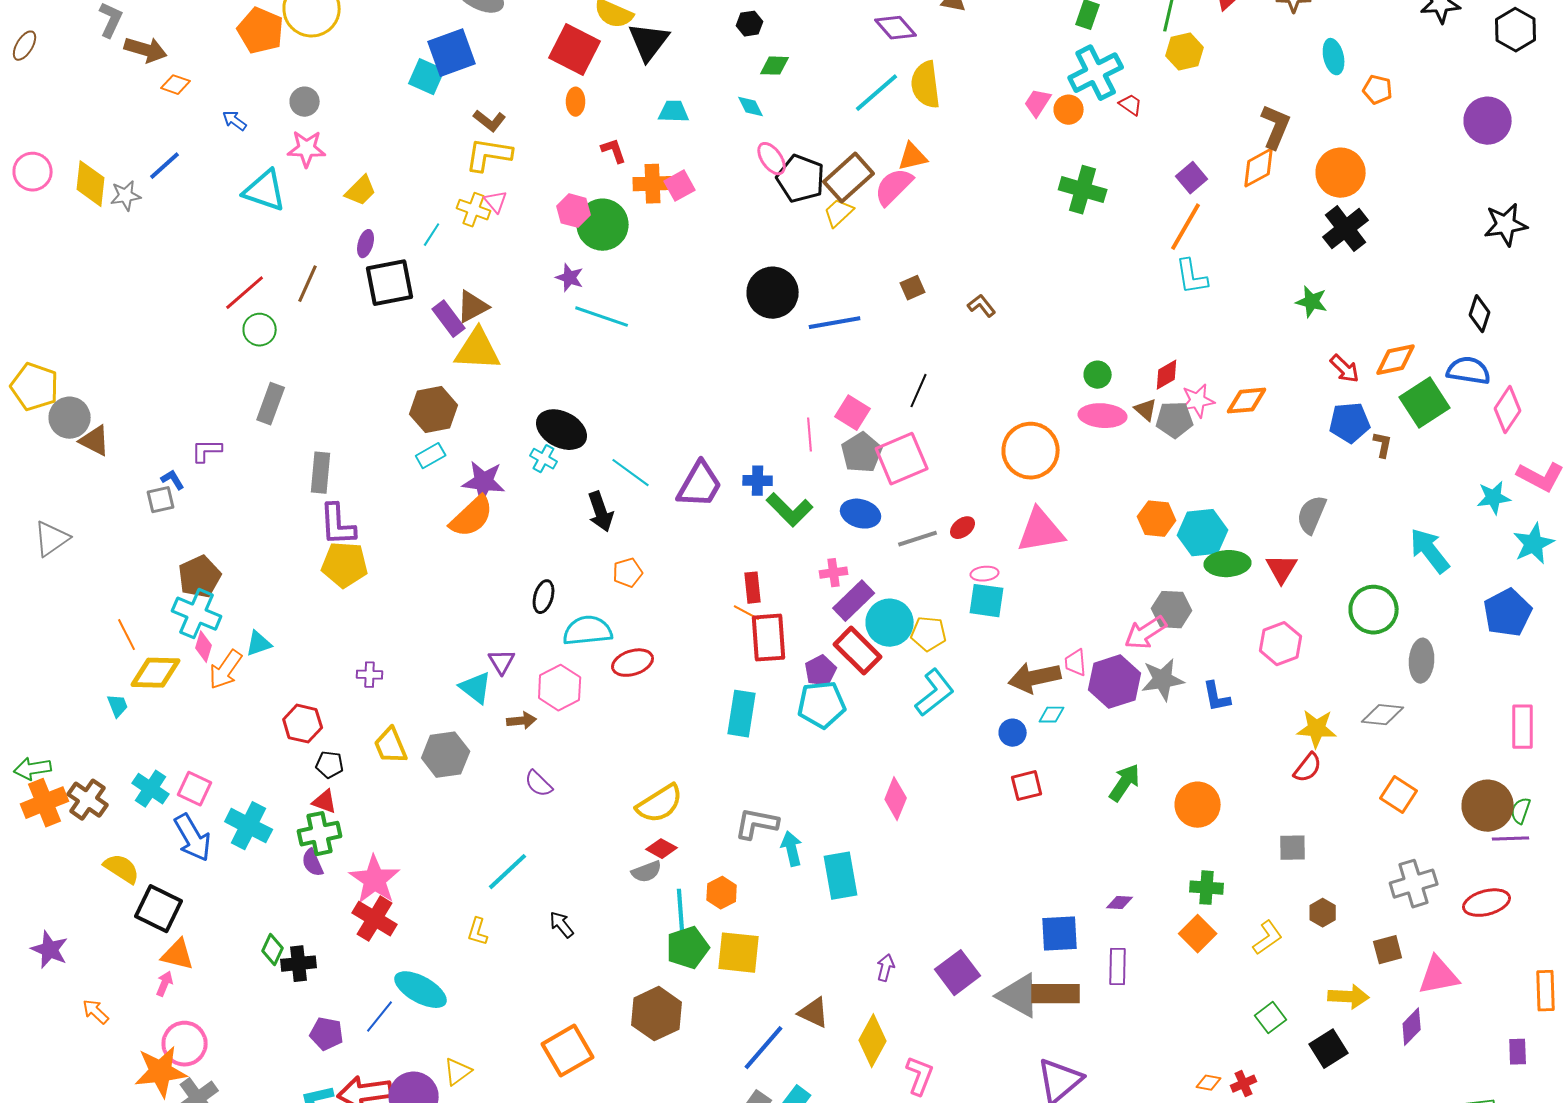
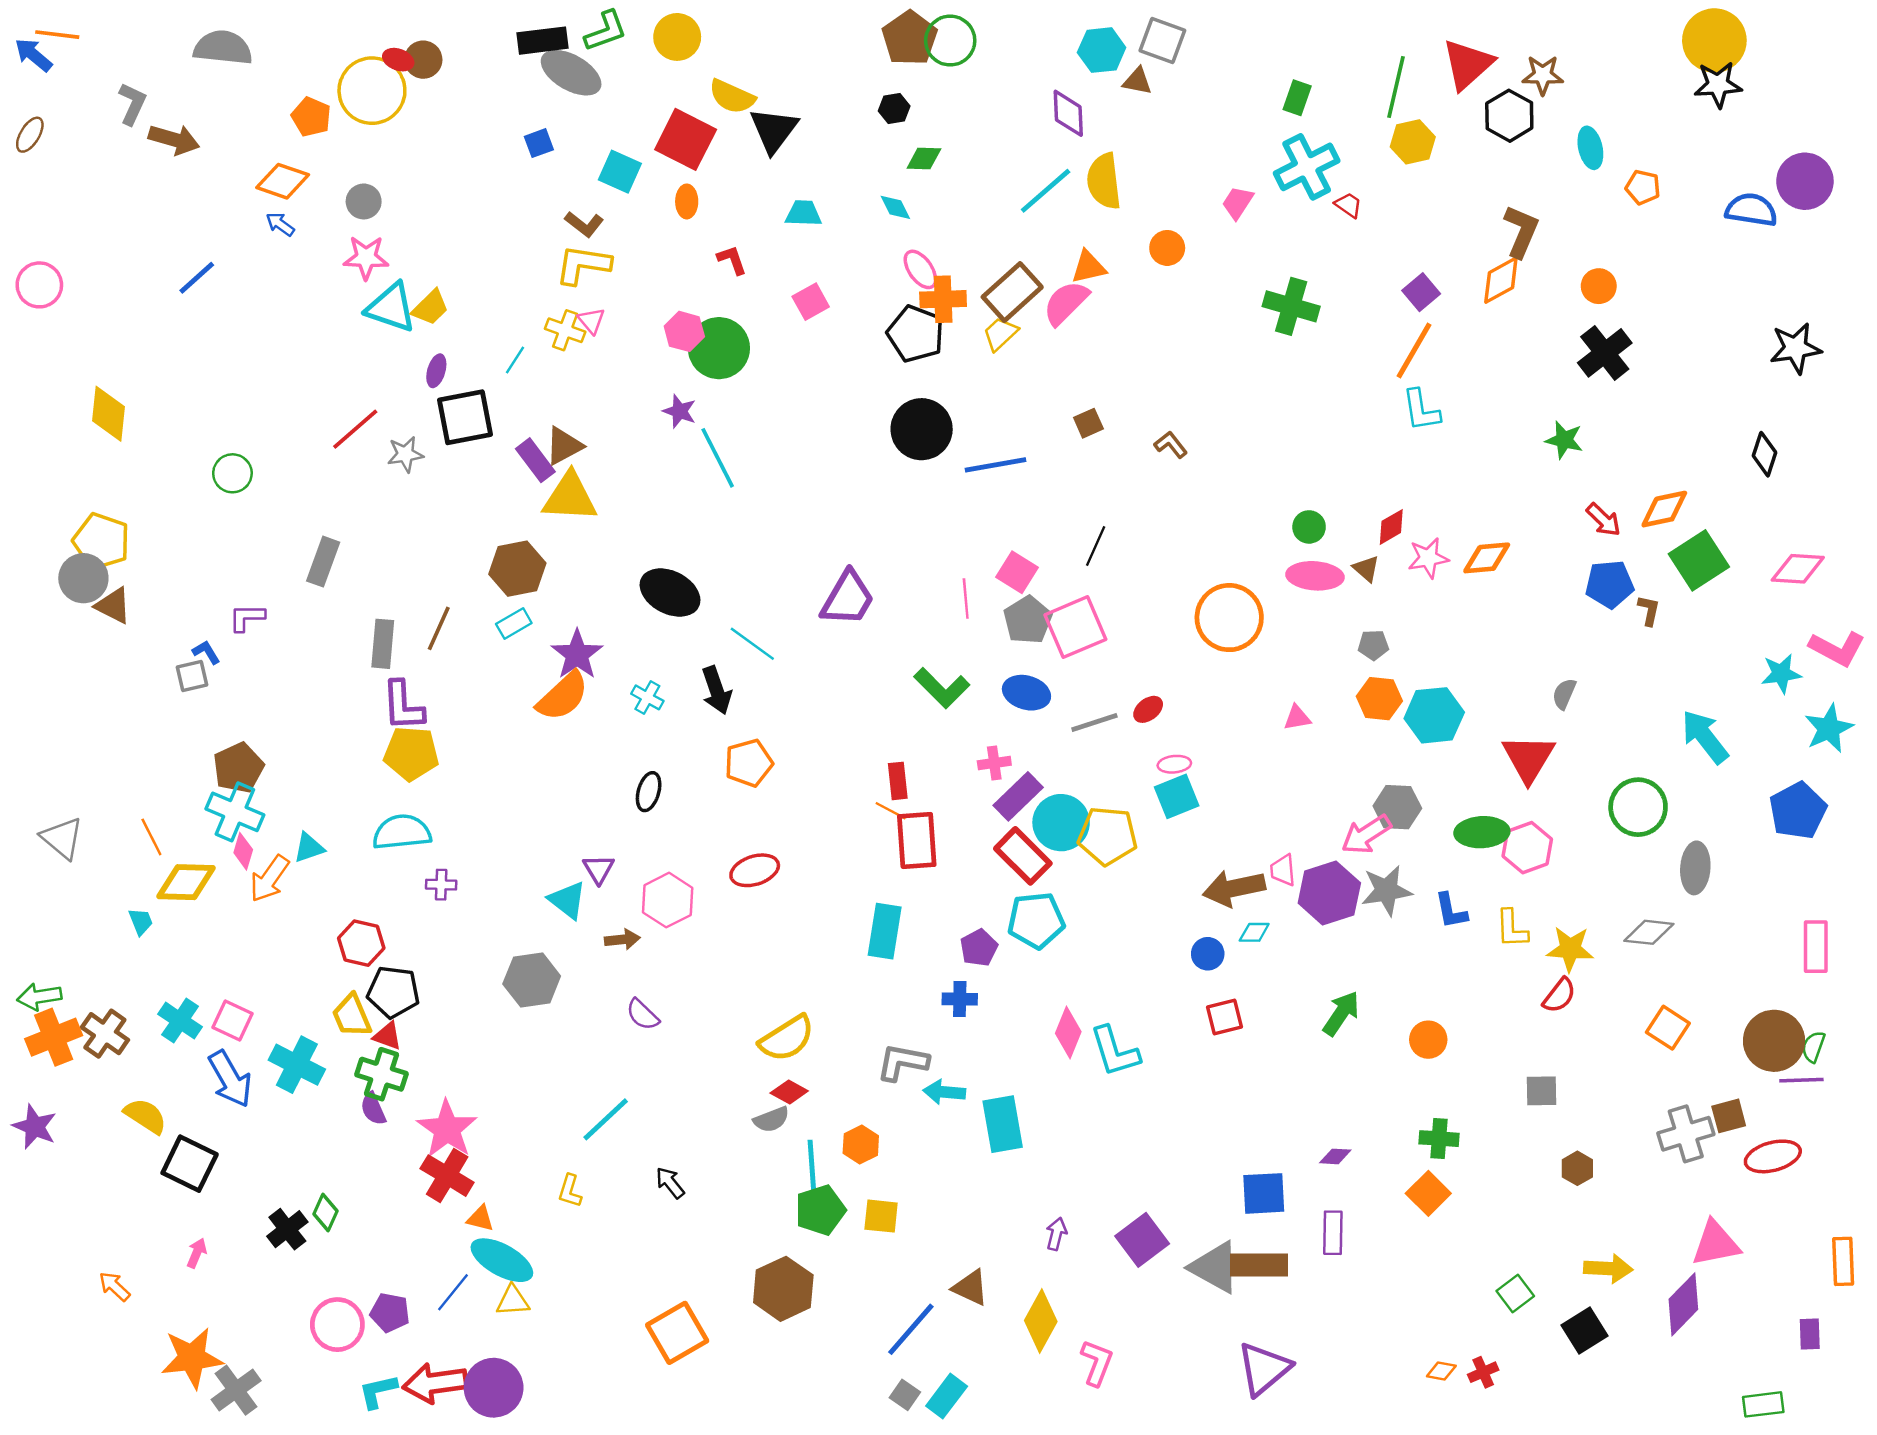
purple diamond: (896, 28) -> (1068, 113), turned 39
black hexagon: (1516, 30) -> (1509, 116), moved
orange pentagon: (261, 31) -> (311, 117), size x0.7
blue square: (452, 53) -> (539, 143), size x0.5
cyan square: (427, 77) -> (620, 172), moved
orange diamond: (176, 85) -> (283, 181), moved, size x1.5
orange circle: (1069, 110) -> (1167, 248), moved
purple circle: (1488, 121) -> (1805, 181), moved
orange circle: (1341, 173) -> (1599, 286), size x0.6
black pentagon: (801, 179) -> (916, 334), moved
yellow diamond: (91, 184) -> (108, 414), moved
orange cross: (653, 184) -> (943, 299), moved
cyan triangle: (265, 191) -> (391, 308), moved
gray star: (126, 196) -> (405, 454), moved
brown line: (308, 284) -> (439, 628), moved
red line: (245, 293) -> (355, 429), moved
cyan line: (602, 317) -> (718, 458), turned 44
green circle: (260, 330) -> (232, 473), moved
blue semicircle: (1469, 371) -> (1751, 210), moved
yellow pentagon: (35, 387) -> (101, 541), moved
pink diamond: (1508, 410) -> (1798, 569), turned 60
gray pentagon: (1175, 420) -> (1373, 645), moved, size x0.7
cyan cross: (544, 459) -> (647, 697), moved
blue cross: (758, 481) -> (960, 999), moved
purple star: (484, 482) -> (577, 655), turned 30
purple trapezoid: (700, 485) -> (848, 598), moved
gray semicircle: (1312, 515) -> (1564, 694), size x0.7
pink triangle: (1041, 531) -> (1297, 718), moved, size x0.5
gray triangle: (52, 539) -> (62, 838), moved, turned -45
green ellipse: (1228, 564) -> (1482, 832), moved
red triangle: (1282, 569) -> (1528, 758), size x1.4
orange pentagon: (628, 573) -> (749, 763), size x1.4
cyan square: (987, 601) -> (1177, 796), turned -30
cyan semicircle: (588, 631) -> (402, 832), moved
yellow pentagon: (929, 634) -> (1108, 836), size x1.4
purple pentagon: (821, 671) -> (979, 948), moved
cyan L-shape: (935, 693) -> (1115, 1052), moved, turned 111
cyan pentagon: (822, 705) -> (1036, 920), moved
yellow trapezoid: (391, 746) -> (352, 1016), moved
black pentagon: (330, 765) -> (393, 992), size x1.6
orange circle: (1198, 805) -> (1428, 1040), size x0.7
green cross: (320, 834) -> (382, 1074), turned 30
cyan arrow: (792, 849) -> (944, 1092), turned -72
yellow L-shape: (1268, 938) -> (1512, 929), moved, turned 123
purple star: (50, 950) -> (35, 1127), moved
brown square: (1388, 950) -> (1729, 1116), moved
yellow square: (739, 953) -> (881, 1216), size x0.7
orange triangle: (178, 955) -> (480, 1218), moved, size x0.7
black cross: (299, 964) -> (287, 1229), moved, turned -32
purple diamond: (1412, 1027) -> (1683, 1304), size x1.4
pink circle: (185, 1044) -> (337, 1325), moved
yellow triangle: (458, 1072) -> (513, 1301), moved, turned 32

